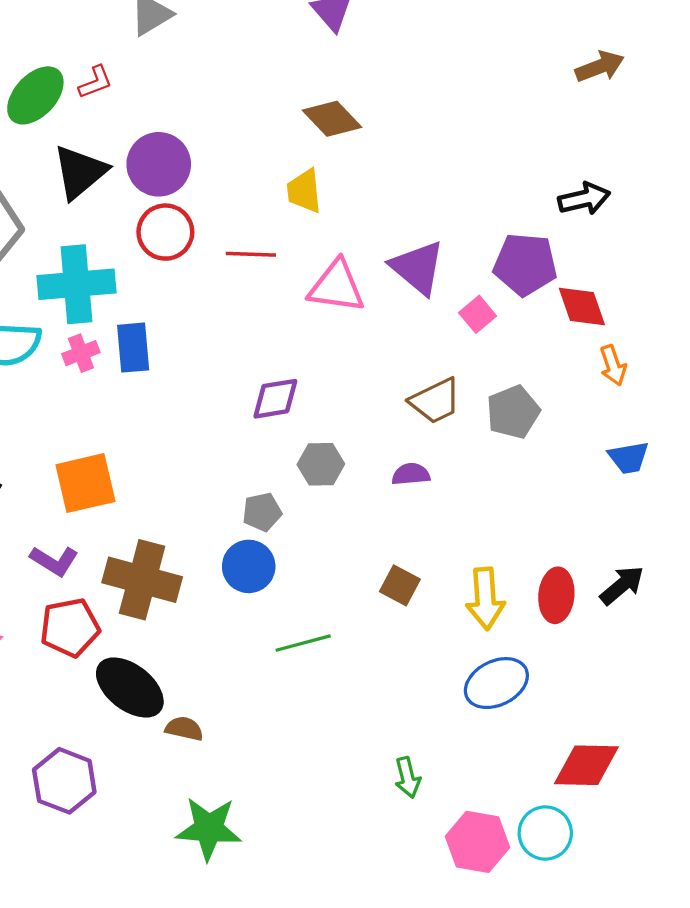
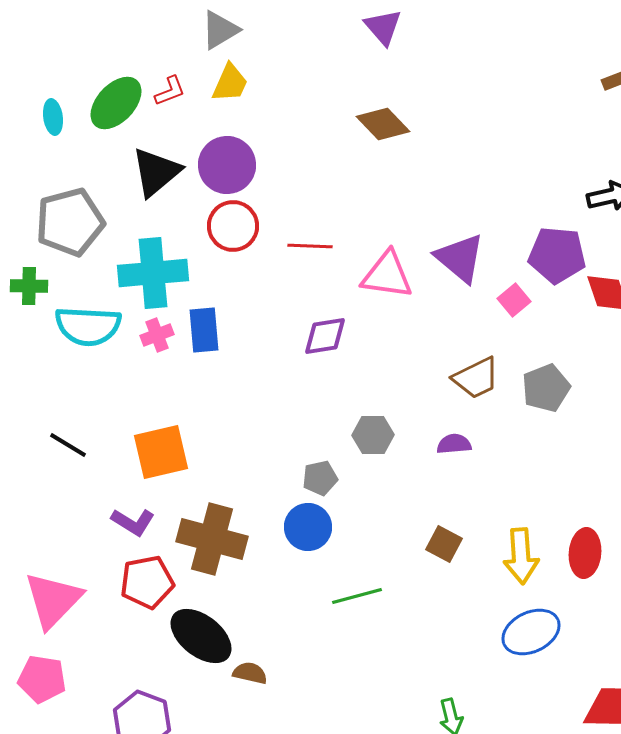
yellow trapezoid: (304, 191) -> (230, 83), moved, turned -150
purple diamond: (275, 399) -> (325, 336), moved

